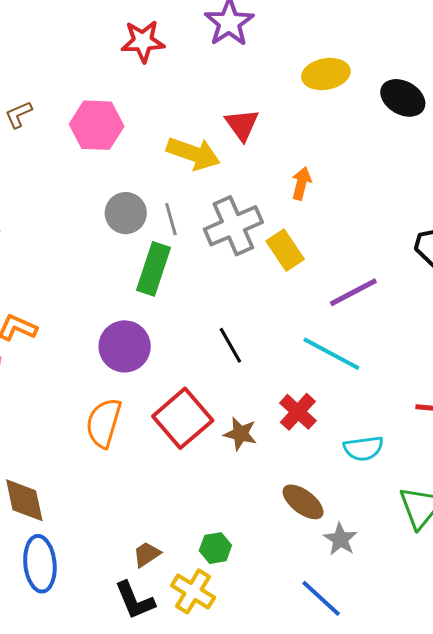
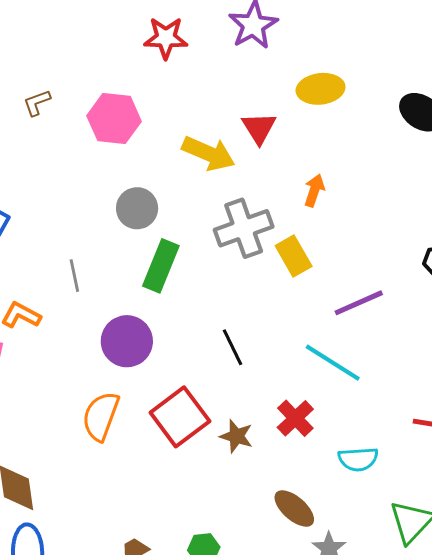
yellow ellipse: (326, 74) -> (321, 89), moved
gray line: (171, 219) -> (74, 276), moved

